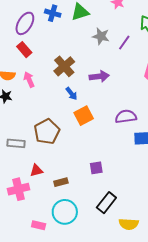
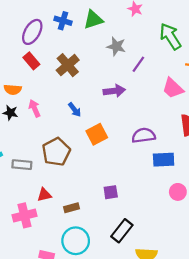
purple line: (124, 43) -> (138, 64), moved
brown cross: (64, 66) -> (68, 65), moved
pink arrow: (29, 80) -> (35, 108), moved
blue arrow: (71, 94) -> (75, 110), moved

